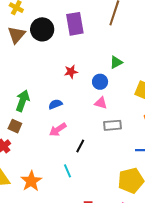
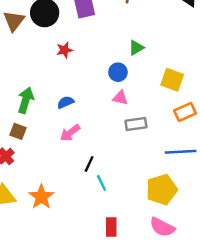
red star: (71, 72) -> (65, 50), moved
black line: (80, 146) -> (89, 164), moved
cyan line: (68, 171) -> (101, 183), moved

